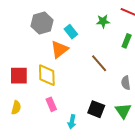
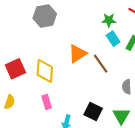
cyan rectangle: (71, 32) -> (113, 39), moved
orange triangle: (59, 49) -> (77, 54), moved
red square: (19, 76) -> (15, 69), turned -30

